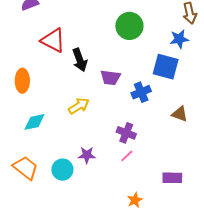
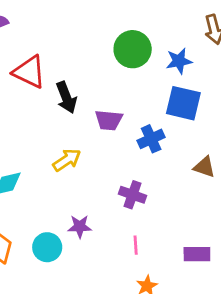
blue star: (179, 39) -> (179, 61), moved
pink line: (127, 156) -> (136, 245), moved, turned -48

